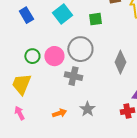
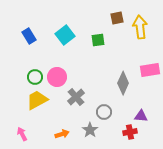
gray circle: (80, 49) -> (104, 112), moved, size x0.6
gray cross: (73, 76) -> (76, 97), turned 36
yellow trapezoid: (21, 84) -> (37, 100), moved, turned 40

